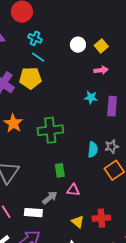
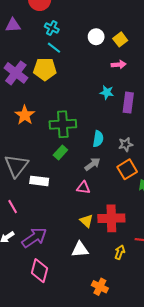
cyan semicircle: (93, 150) -> (98, 139), moved
green rectangle: (60, 170) -> (60, 153), moved, turned 48
gray arrow: (50, 198) -> (92, 164), moved
white rectangle: (33, 213) -> (39, 181), moved
red cross: (101, 218) -> (111, 218), size x1.4

